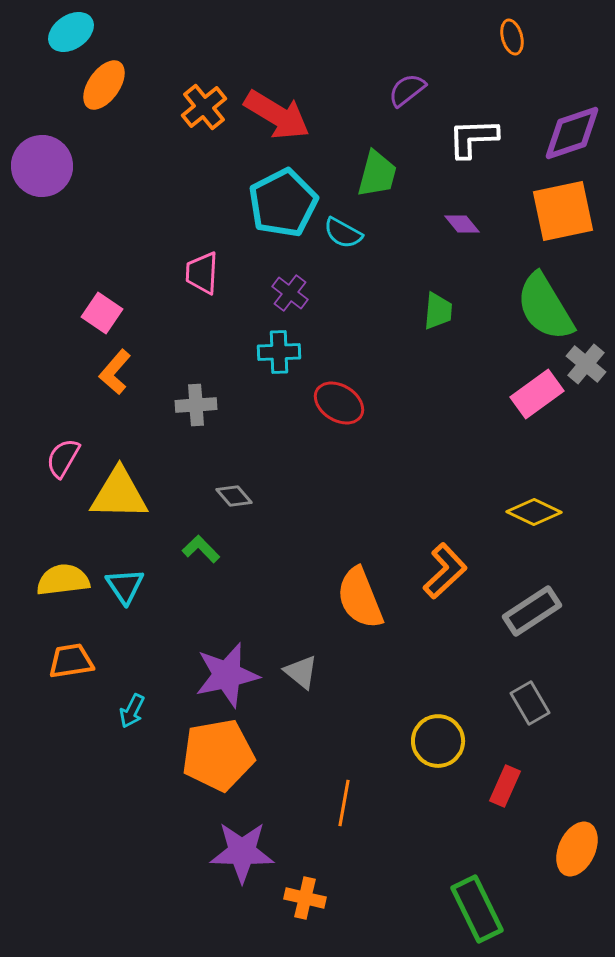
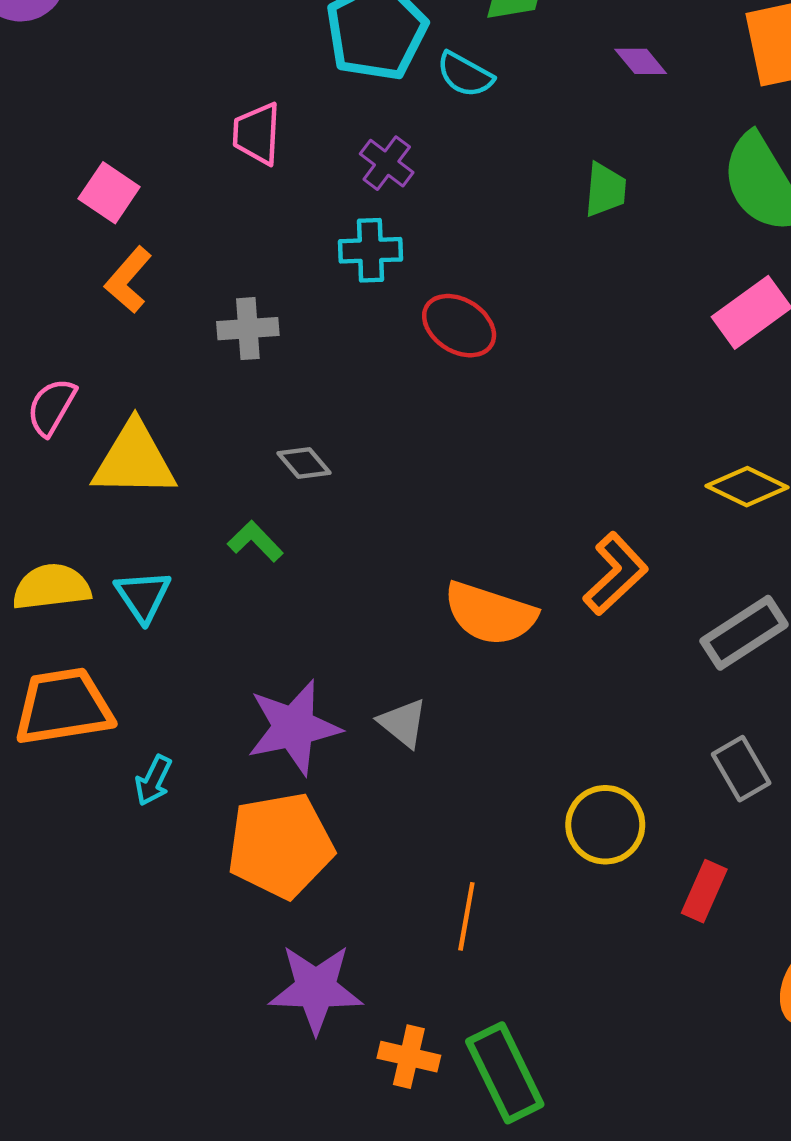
orange semicircle: (360, 598) -> (490, 614), turned -50
orange trapezoid: (71, 661) -> (63, 707), size x1.5
green rectangle: (477, 909) -> (505, 1073), moved

